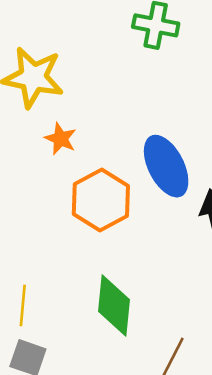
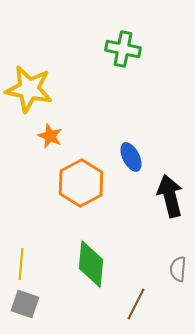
blue ellipse: (166, 166) -> (131, 157), size x0.6

